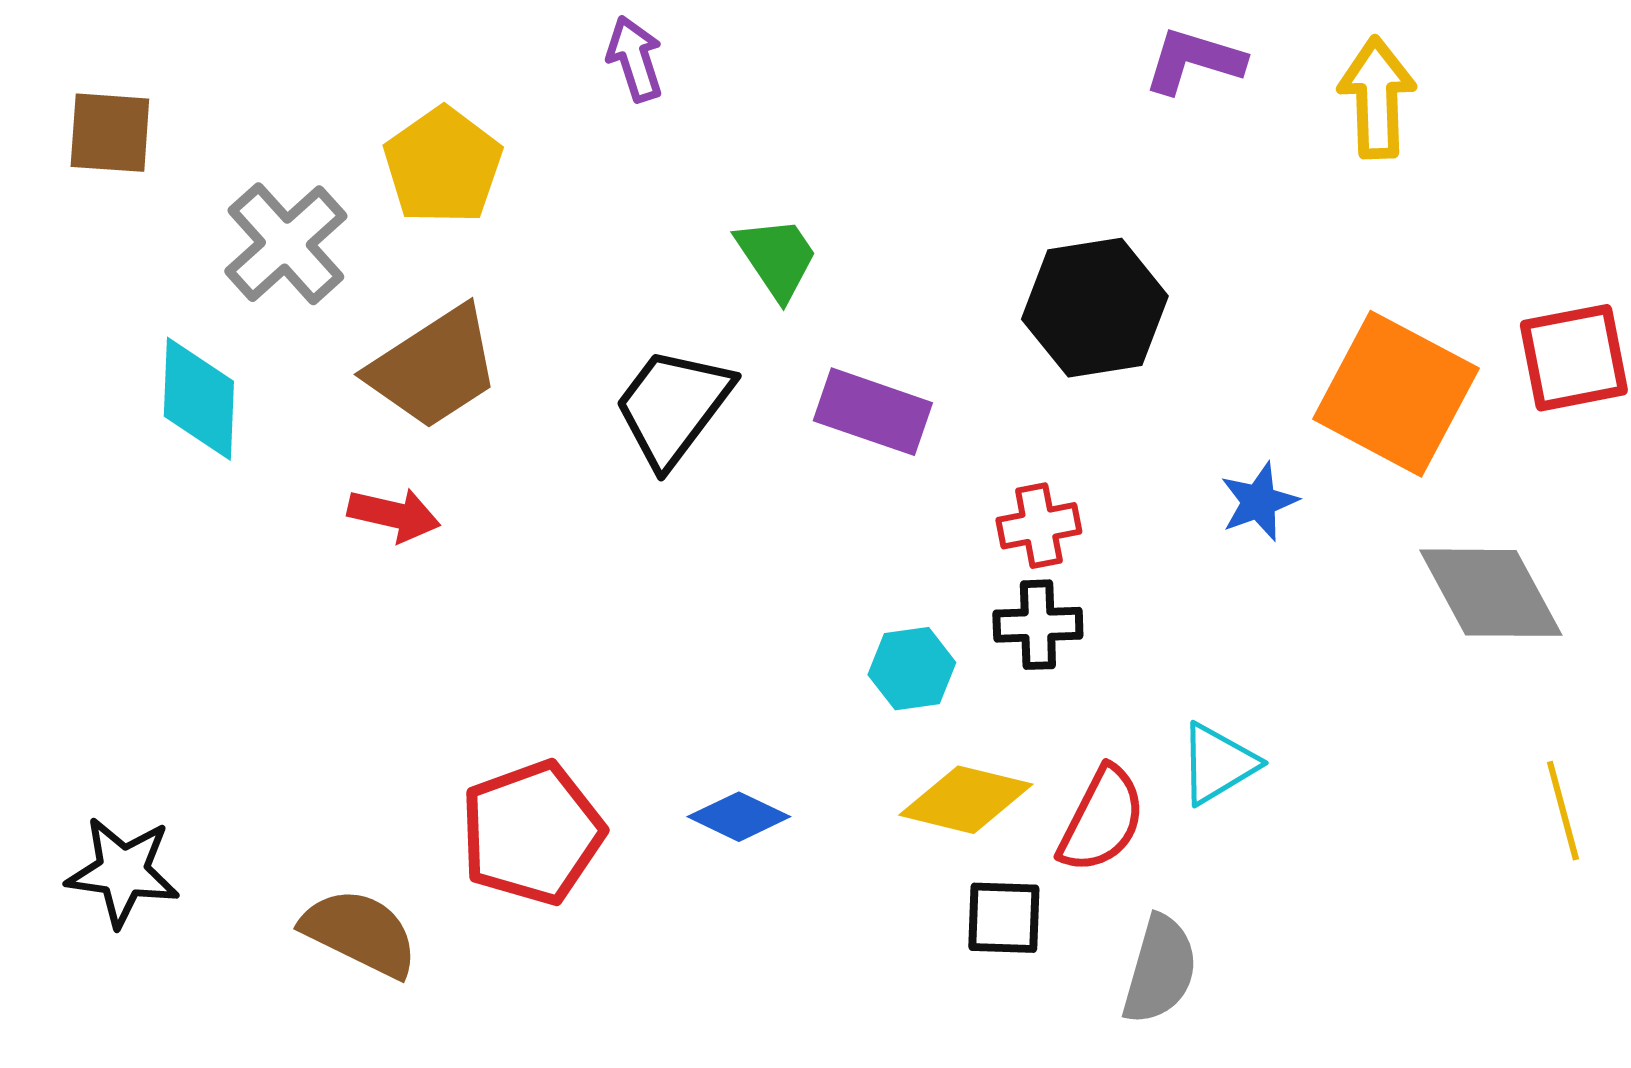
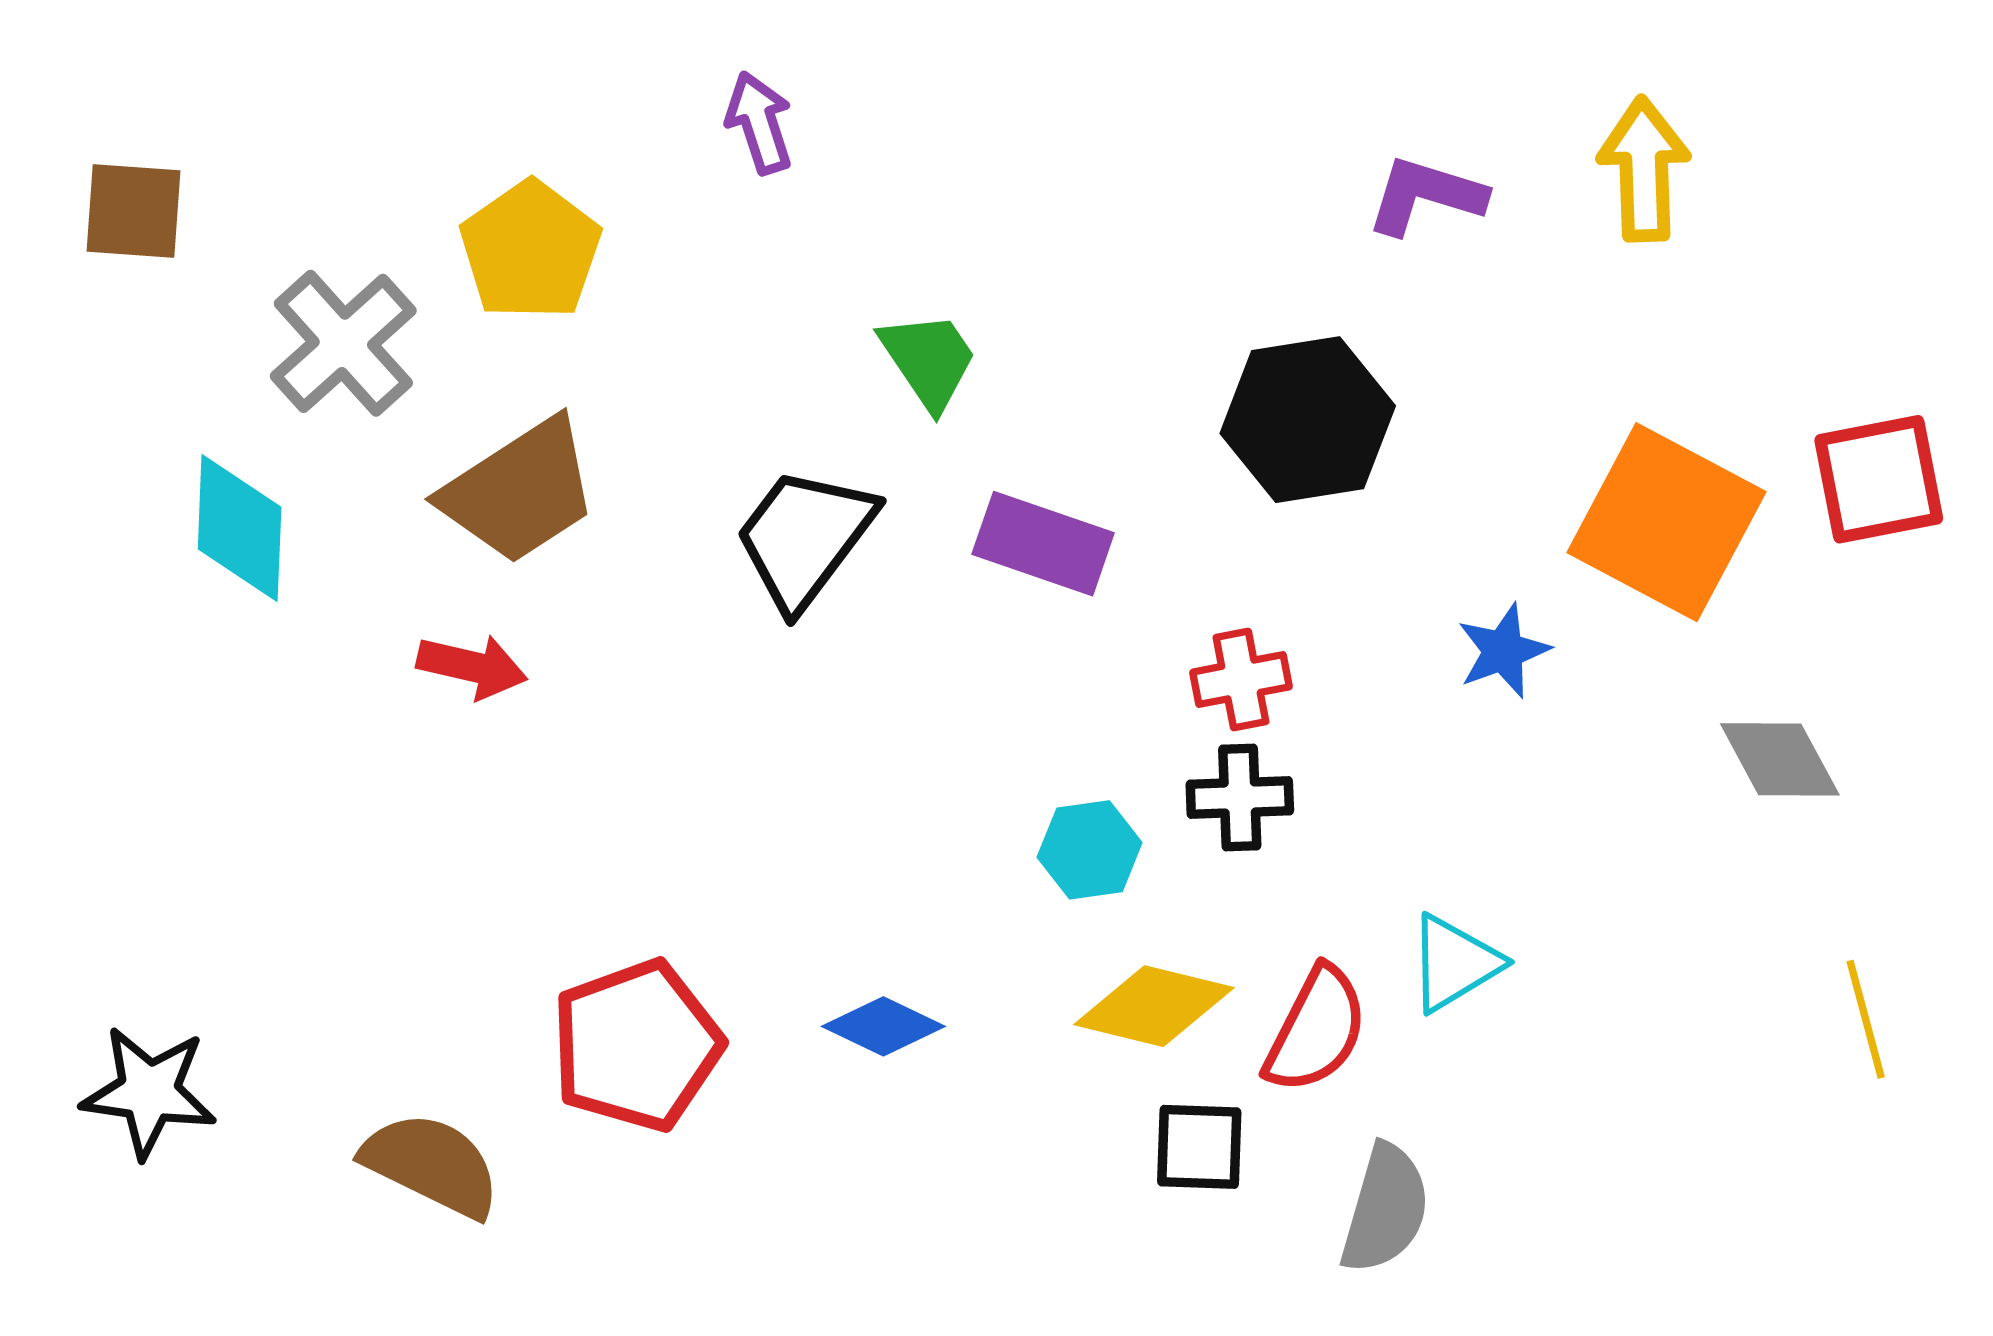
purple L-shape: (1194, 61) -> (1426, 195), moved
gray diamond: (1491, 593) -> (1780, 759), size x0.7

